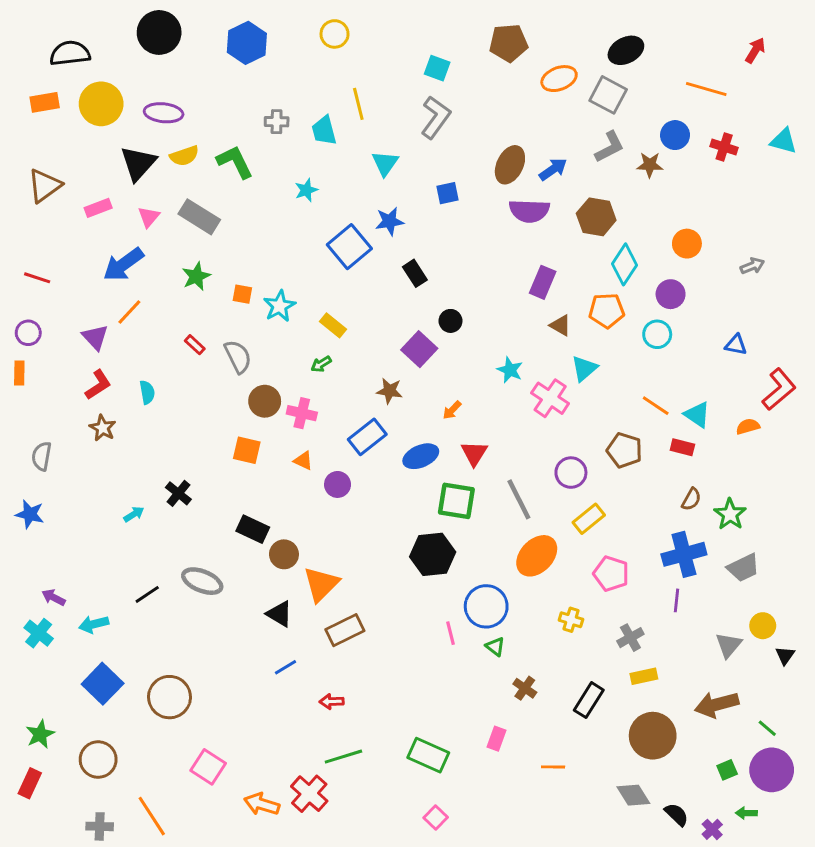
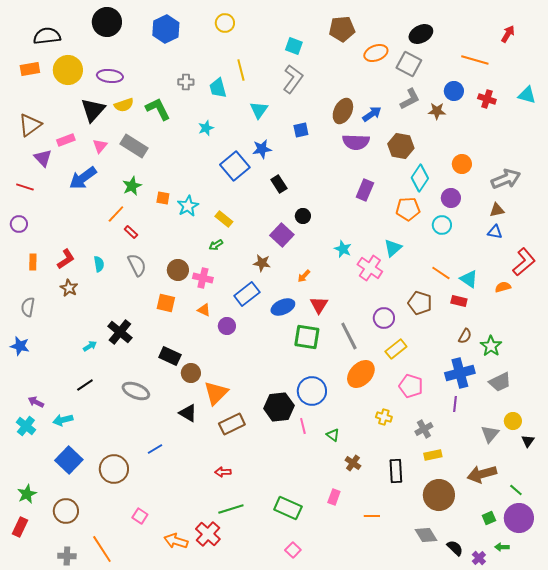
gray arrow: (752, 266) -> (506, 179), size x1.8
orange line: (129, 312) -> (116, 214), moved
brown triangle: (561, 325) -> (497, 210), moved, turned -42
purple triangle: (95, 337) -> (43, 158), moved
gray semicircle: (238, 357) -> (137, 265), moved
orange rectangle: (19, 373) -> (33, 262), moved
black cross: (178, 493) -> (120, 332), size x1.4
black hexagon: (433, 554) -> (279, 407), moved
black line: (147, 594) -> (85, 385), moved
blue circle: (486, 606) -> (312, 391), moved
blue line: (285, 667) -> (155, 449), moved
black rectangle: (589, 700) -> (396, 471), turned -35
pink square: (208, 767) -> (140, 516), size x0.7

